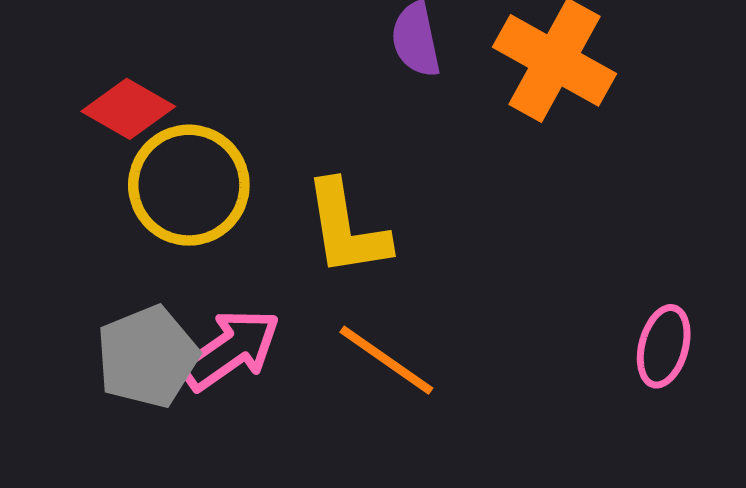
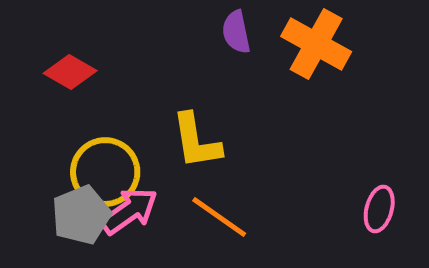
yellow circle: (189, 185) -> (105, 172), moved

